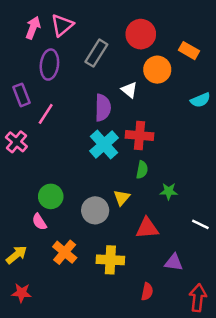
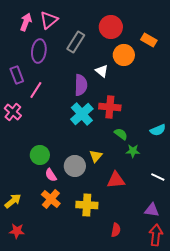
cyan semicircle: (200, 100) -> (158, 130), moved
green semicircle: (142, 170) -> (121, 134), moved, turned -64
pink semicircle: (39, 222) -> (51, 175), moved
purple triangle: (174, 262) -> (152, 210), moved

